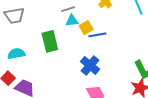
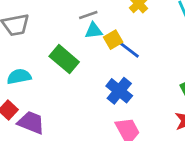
blue line: (97, 35) -> (129, 49), turned 48
green rectangle: (50, 41) -> (64, 59), turned -35

